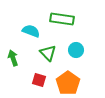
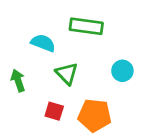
cyan circle: (76, 50) -> (122, 71), moved
orange pentagon: (68, 83) -> (95, 115), turned -30

